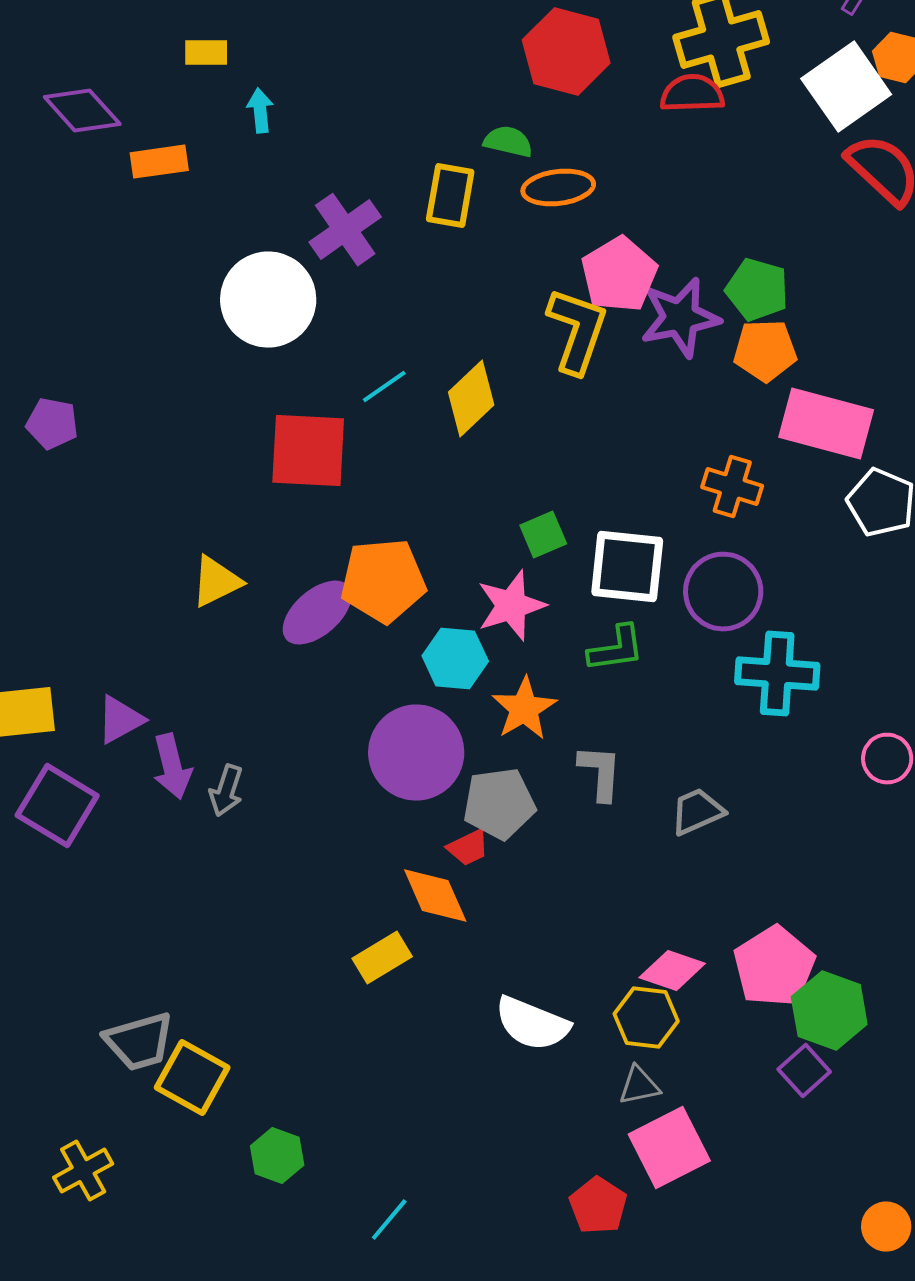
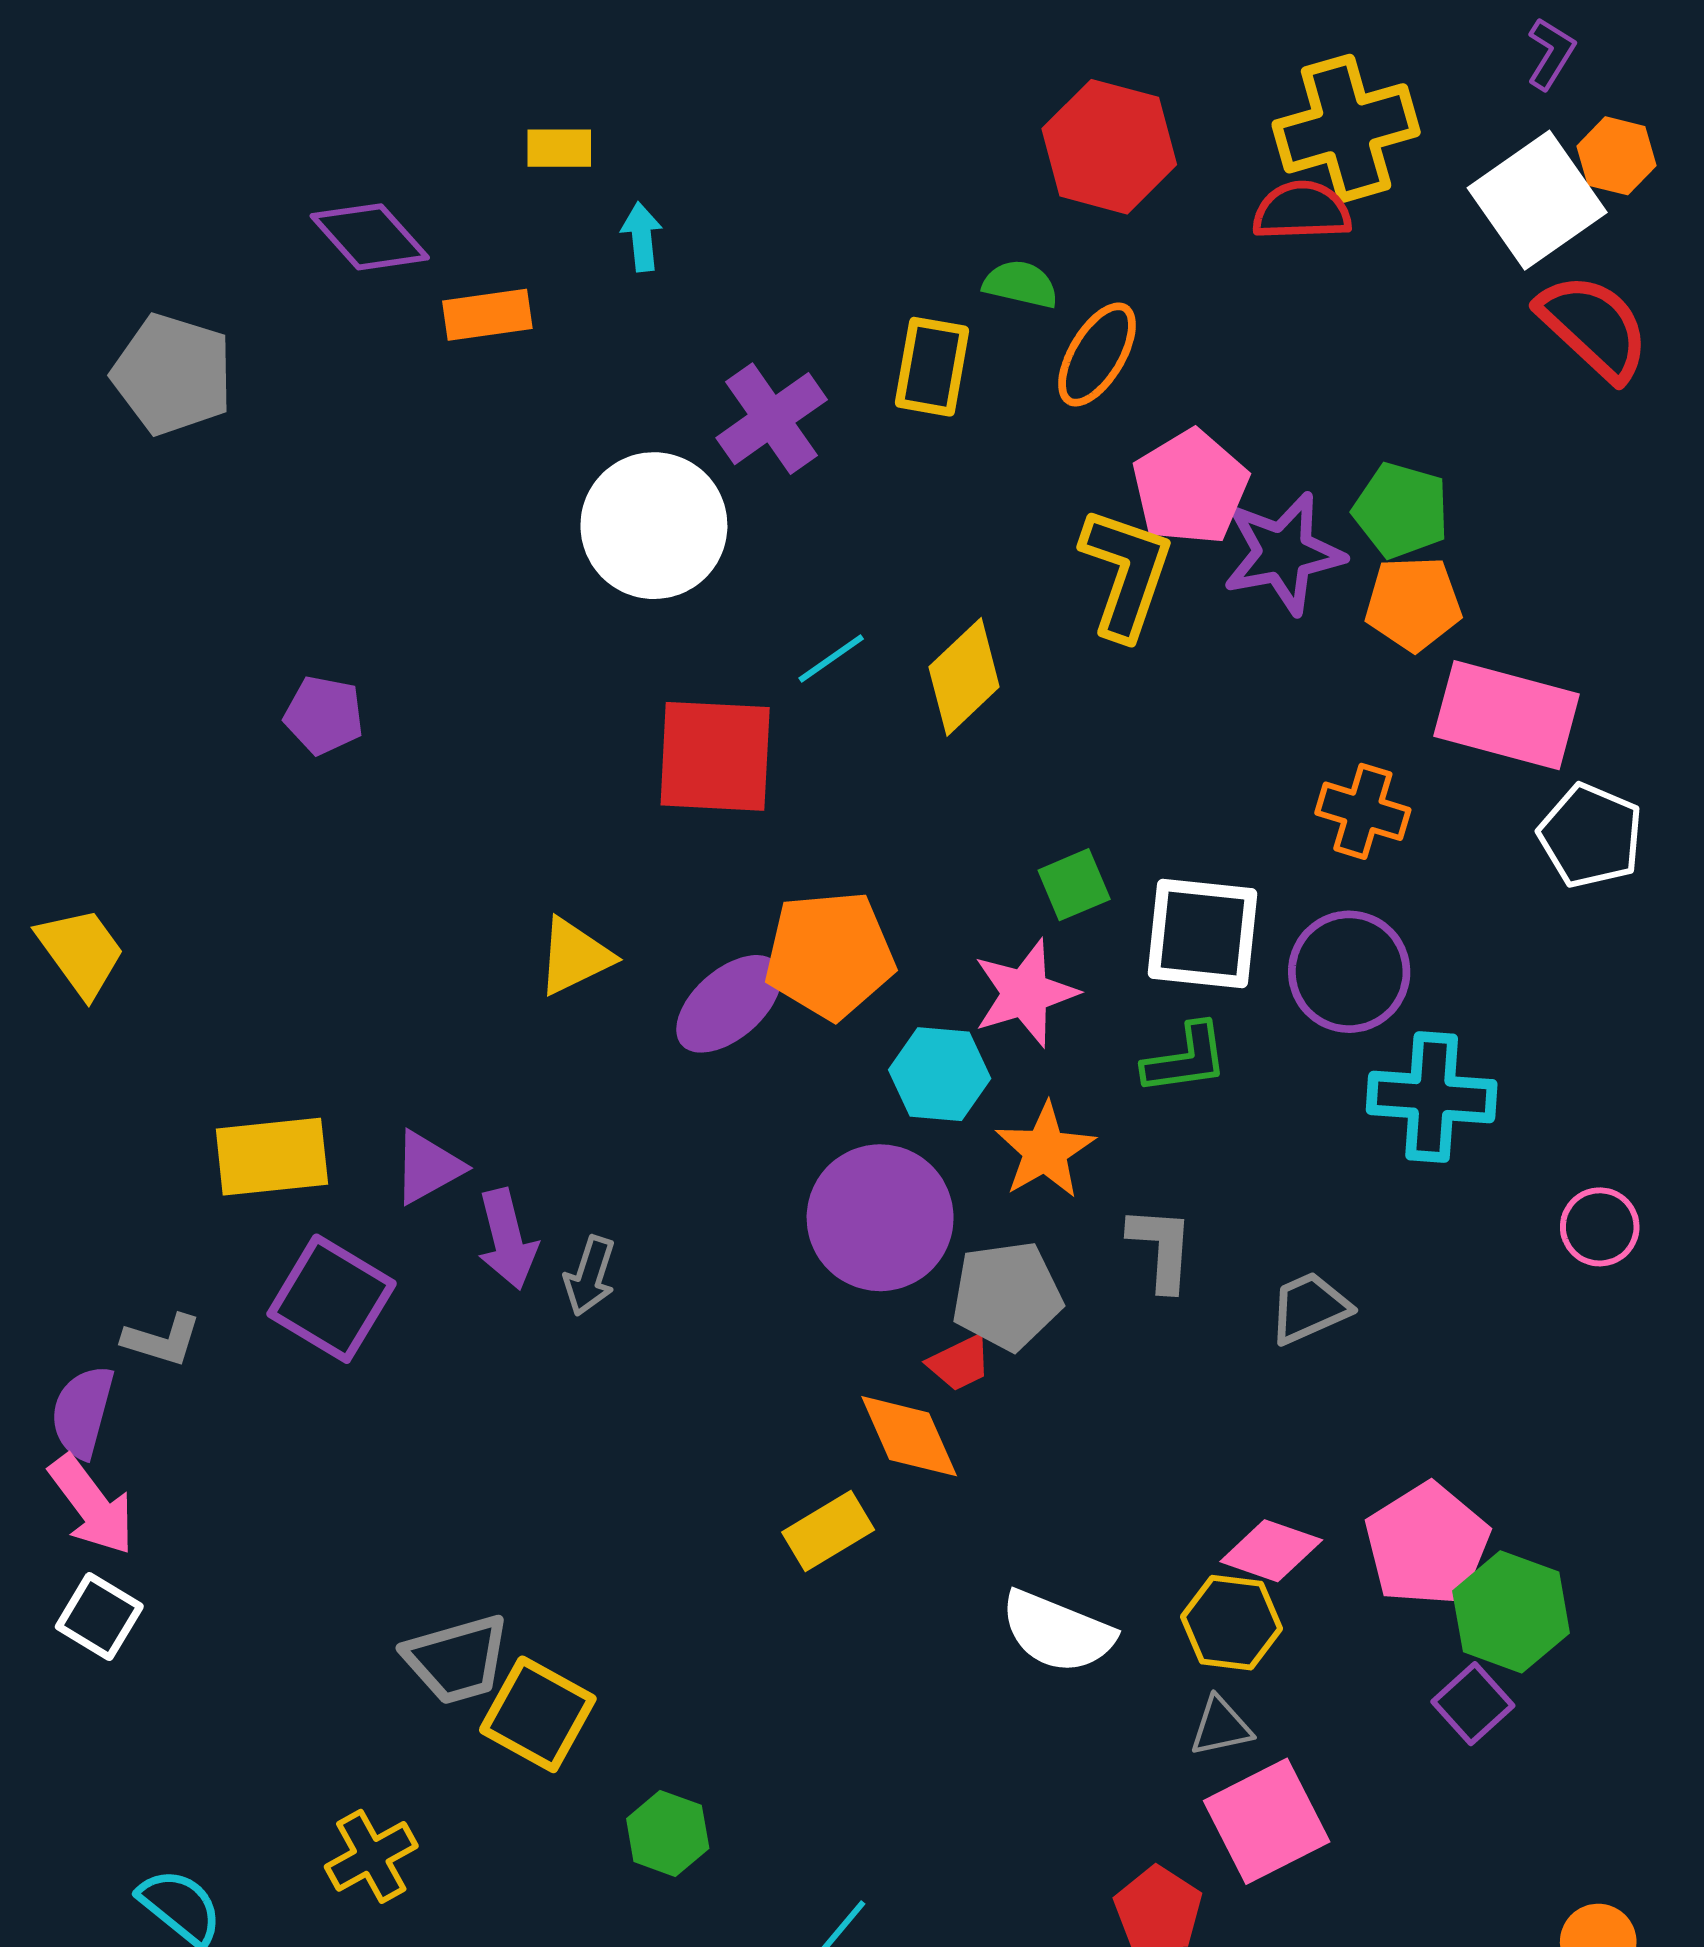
orange ellipse: (558, 188) -> (1097, 354), turned -52

